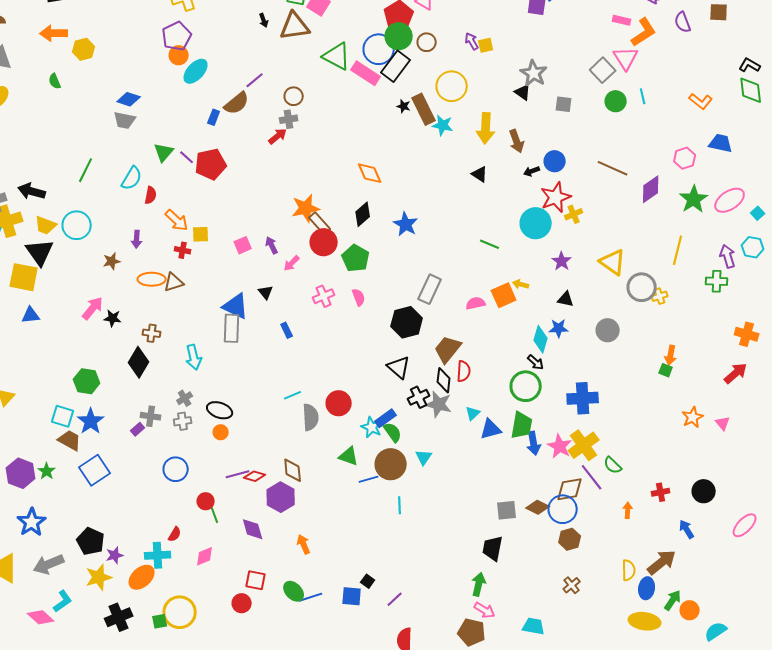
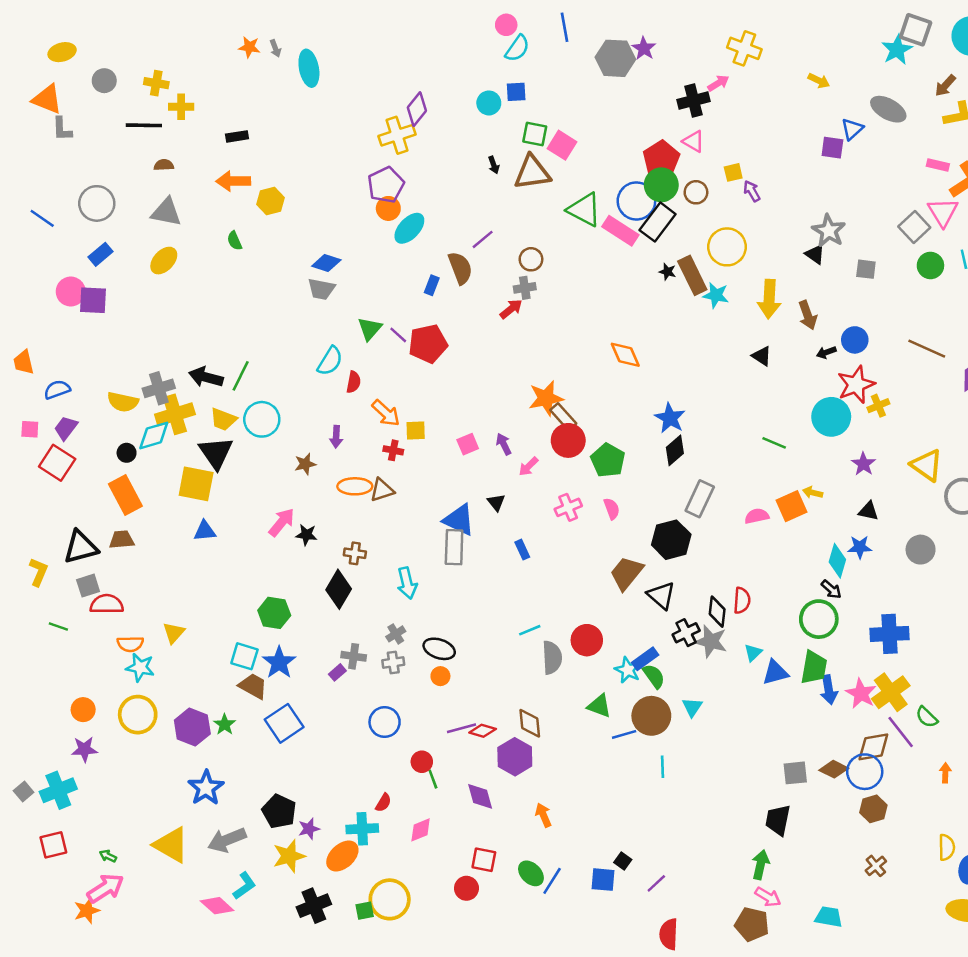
yellow square: (486, 45) -> (733, 172), moved
brown semicircle: (237, 103) -> (460, 268), turned -72
green line: (86, 170) -> (241, 376), moved
black diamond: (363, 214) -> (675, 450), moved
brown trapezoid: (448, 349) -> (627, 573), moved
blue line: (311, 597) -> (552, 881), turned -40

